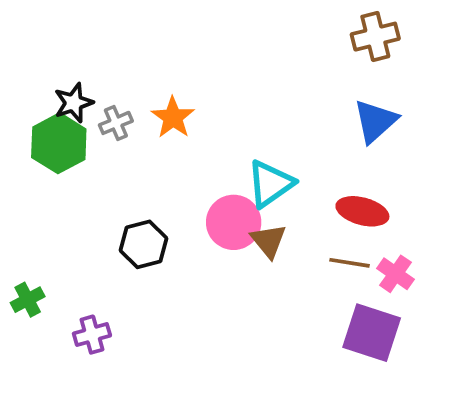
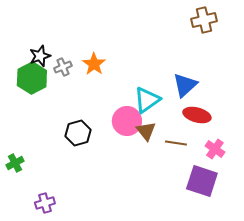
blue triangle: (375, 121) -> (185, 85), moved
brown line: (350, 263) -> (176, 143), moved
purple cross: (92, 335) -> (45, 203), moved

